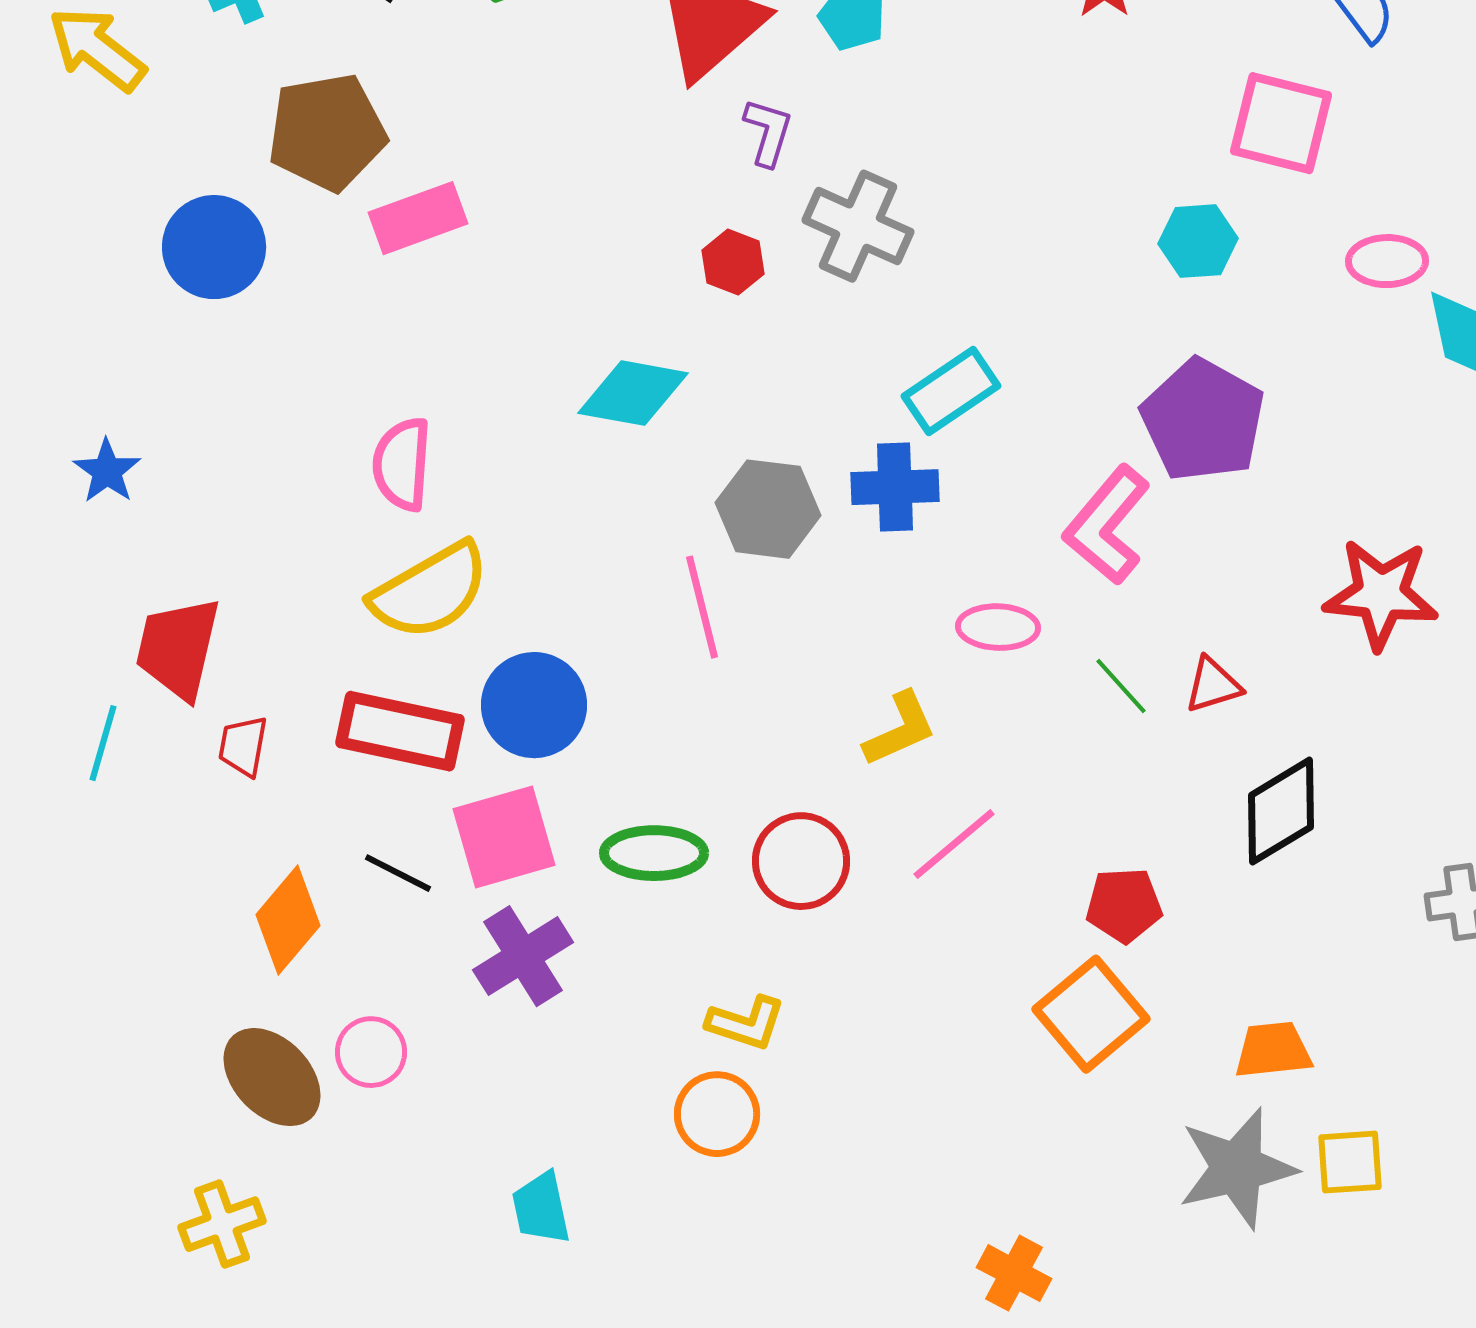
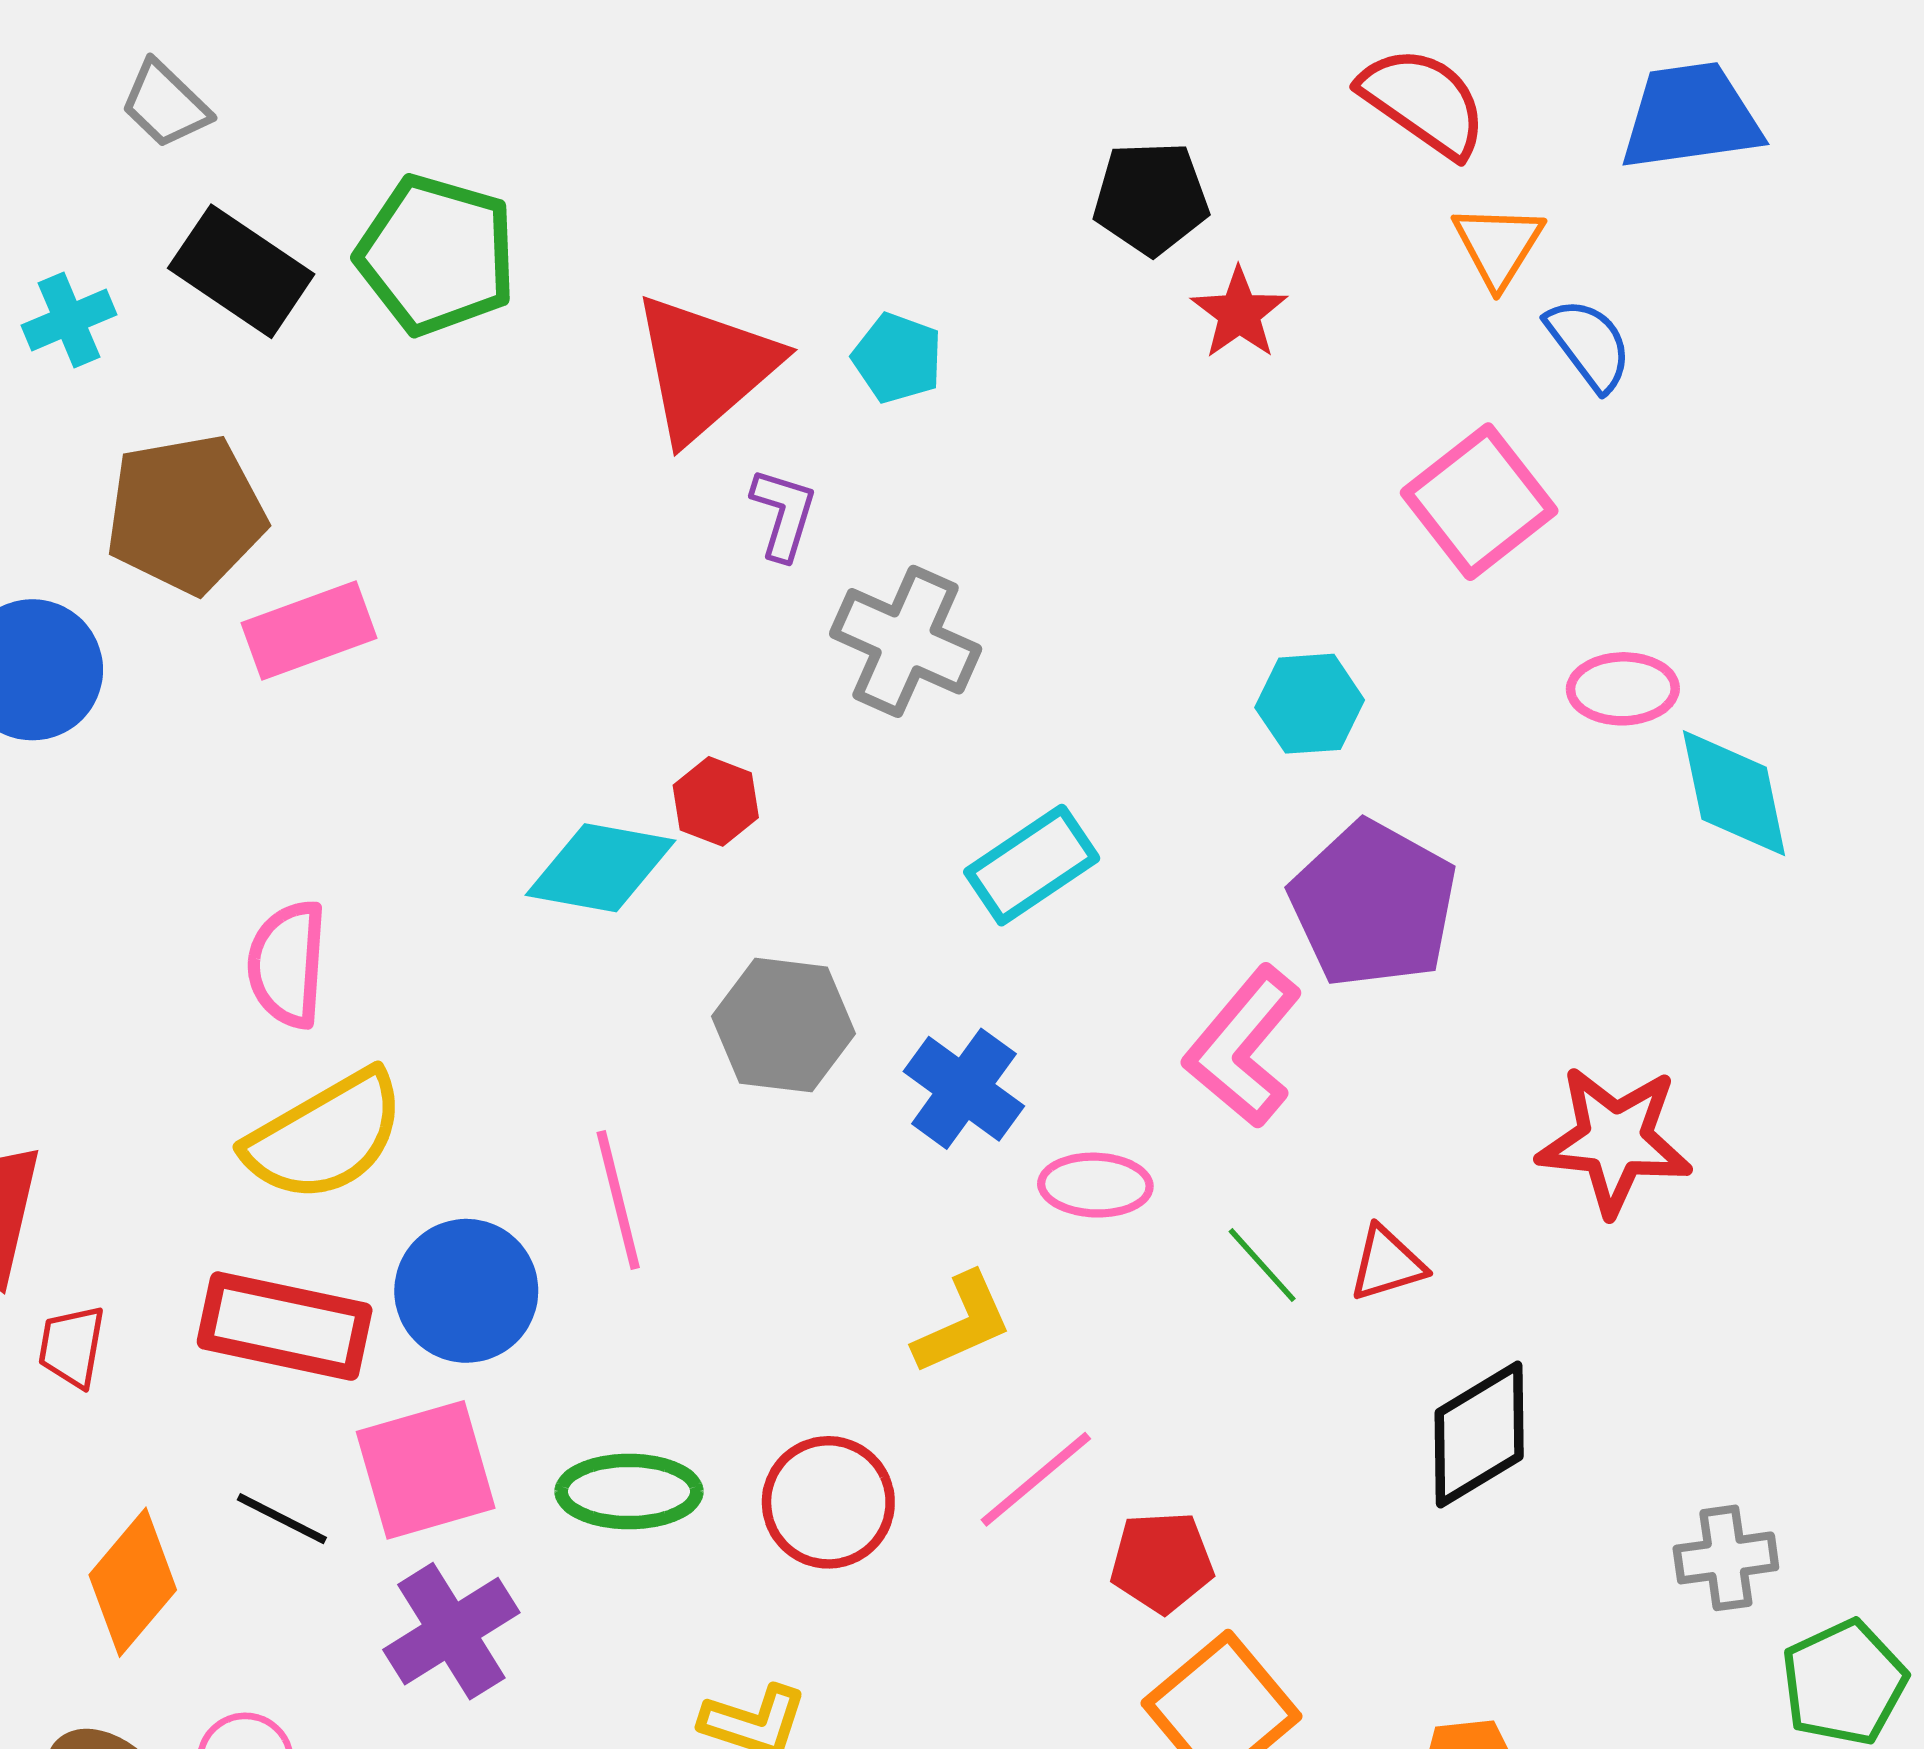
pink square: (1281, 123) -> (1479, 502), turned 38
cyan hexagon: (1198, 241) -> (1310, 704), moved
red hexagon: (733, 262) -> (716, 801), moved
blue cross: (895, 487) -> (964, 1089), moved, turned 38
pink line: (702, 607) -> (618, 1200), moved
red pentagon: (1124, 905) -> (1162, 1562), moved

